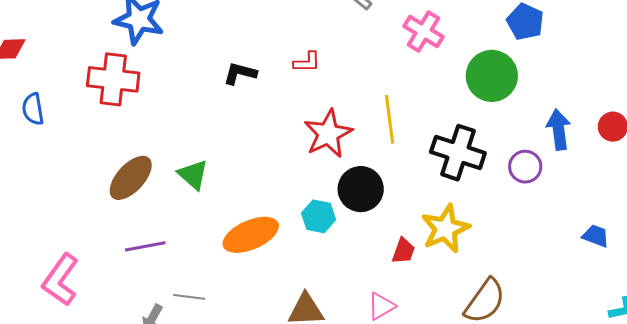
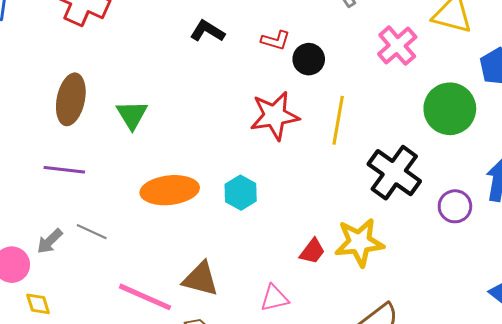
brown ellipse: (131, 178) -> (71, 99), turned -48
black circle: (361, 189) -> (309, 59), moved, size x0.7

